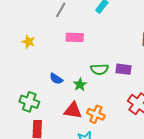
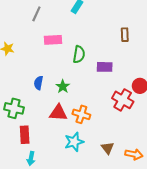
green semicircle: (100, 69) -> (79, 54), moved, turned -72
blue semicircle: (56, 79) -> (39, 83), turned 72

